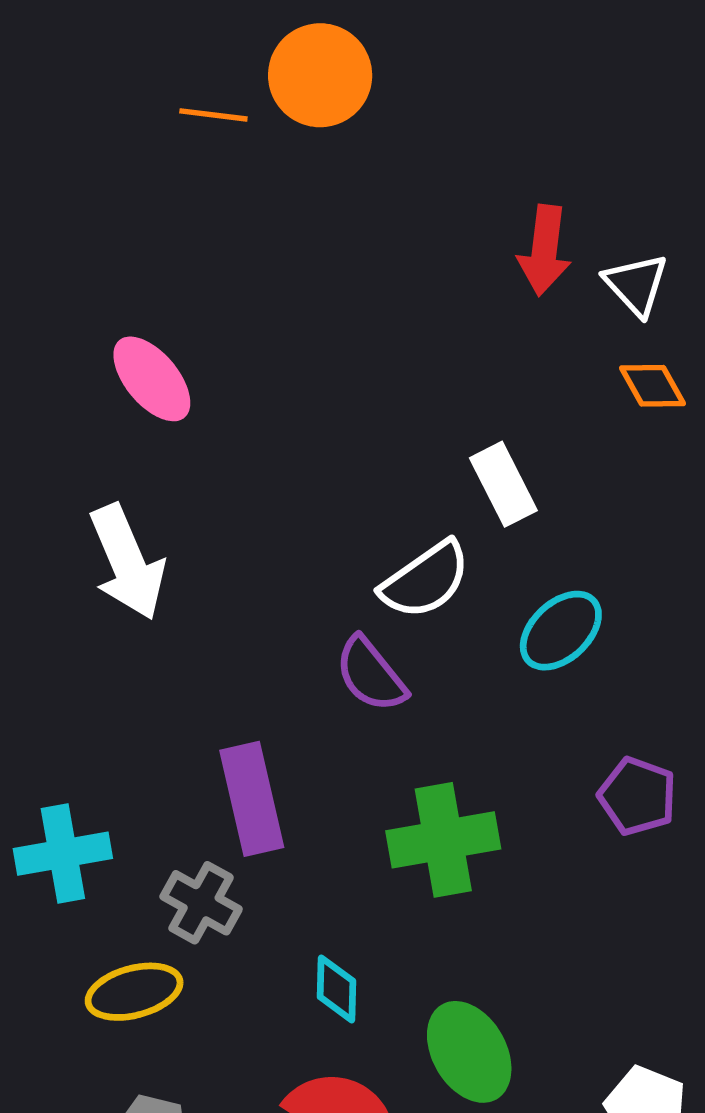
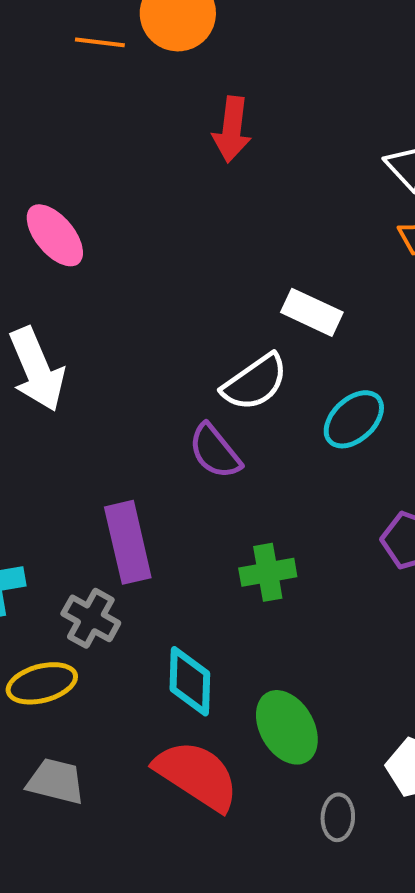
red arrow: (544, 250) -> (232, 129), moved
white rectangle: (503, 484) -> (312, 312), turned -38
green cross: (443, 840) -> (268, 572), size x0.7
cyan diamond: (337, 989) -> (190, 681), size x1.4

